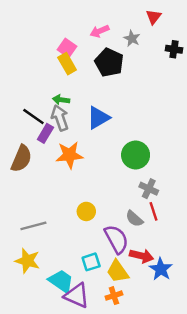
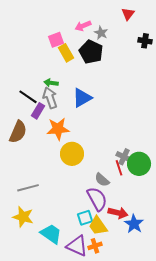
gray star: (132, 38) -> (101, 33), moved
pink square: (67, 48) -> (56, 40), turned 35
yellow rectangle: (67, 64) -> (66, 53), moved
green circle: (136, 155) -> (139, 164), moved
yellow circle: (86, 211) -> (72, 154), moved, size x1.5
red line: (154, 211) -> (119, 168), moved
gray semicircle: (134, 219) -> (102, 180), moved
cyan square: (91, 262) -> (85, 218), moved
purple triangle: (77, 296) -> (77, 246), moved

